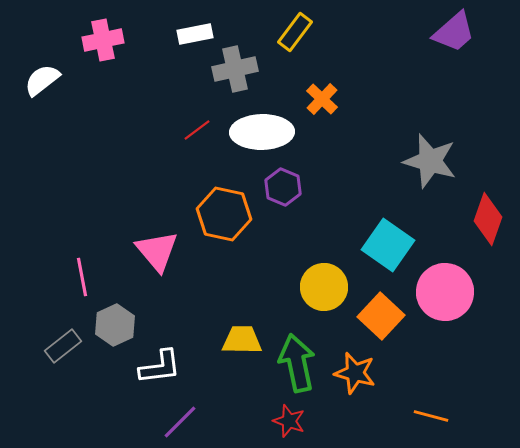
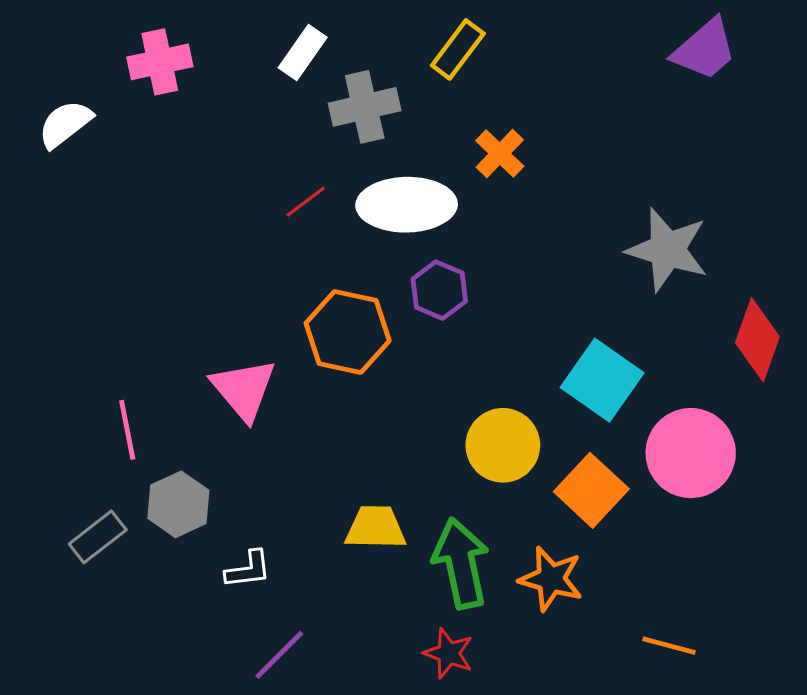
white rectangle: (195, 34) -> (303, 53), turned -44
white L-shape: (160, 367) -> (248, 569), size x0.7

